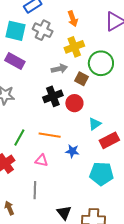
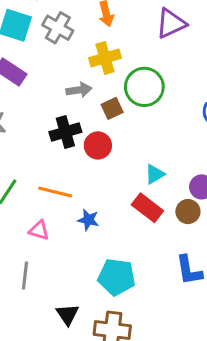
brown square: (82, 79) -> (112, 108), turned 32
cyan triangle: (95, 124) -> (155, 174), moved
red rectangle: (109, 140) -> (147, 208), turned 60
cyan pentagon: (102, 174) -> (117, 277), moved

